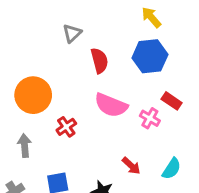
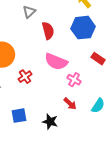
pink cross: (150, 118) -> (74, 80), moved

